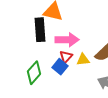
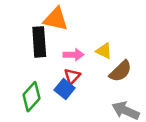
pink arrow: (67, 40) -> (73, 55), size x0.7
yellow triangle: (83, 60) -> (104, 51), moved, turned 32

